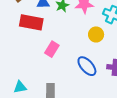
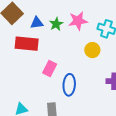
blue ellipse: (87, 66) -> (69, 85), moved, turned 50

